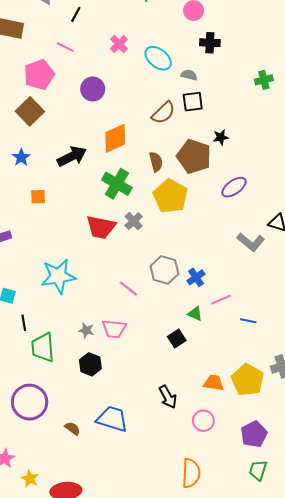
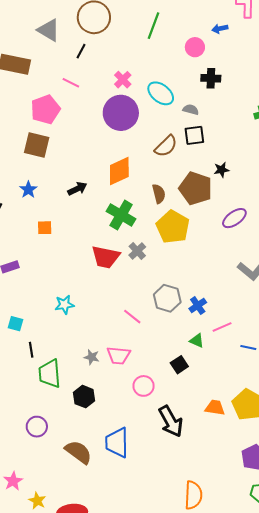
purple circle: (93, 89) -> (121, 113), moved, size x1.5
brown square: (30, 111) -> (37, 145), turned -32
black arrow: (72, 156) -> (77, 189), size x0.7
cyan star: (58, 276) -> (64, 305), size x0.6
black hexagon: (90, 364) -> (84, 397), moved
black arrow: (168, 397) -> (171, 421), size x1.4
purple circle: (30, 402) -> (37, 427), size x0.6
blue trapezoid: (112, 419) -> (117, 443), turned -108
pink circle: (203, 421) -> (144, 386), moved
brown semicircle: (73, 428) -> (78, 452), size x1.8

